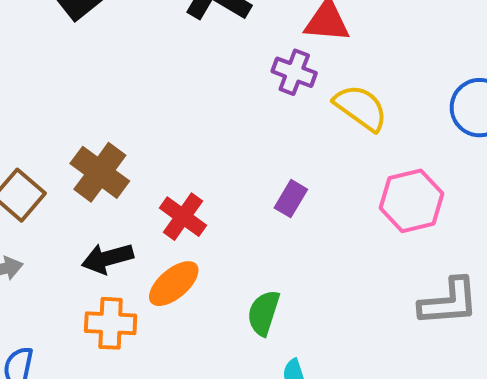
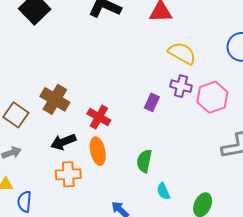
purple cross: (294, 72) -> (181, 86), moved
orange ellipse: (174, 284) -> (98, 151), turned -56

